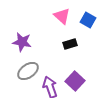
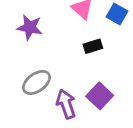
purple star: (22, 42) -> (30, 27), moved

